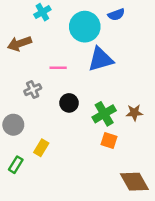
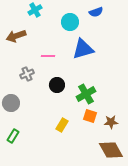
cyan circle: (85, 27) -> (70, 22), size x0.7
brown star: (134, 113) -> (111, 122), moved
yellow rectangle: (41, 148) -> (62, 125), moved

